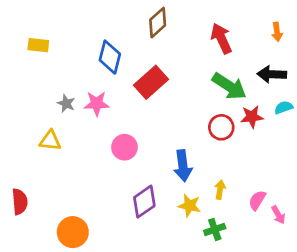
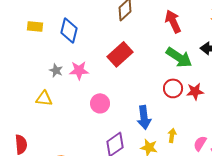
blue diamond: (110, 57) -> (69, 30), moved
red star: (252, 117) -> (195, 91), moved

